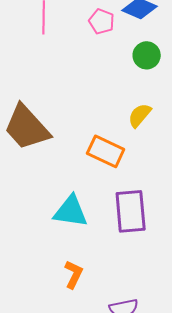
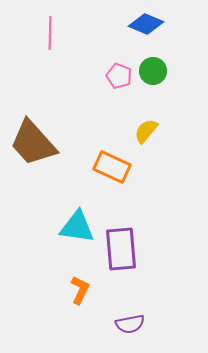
pink pentagon: (102, 21) -> (119, 76), moved
purple rectangle: (131, 211) -> (121, 249), moved

